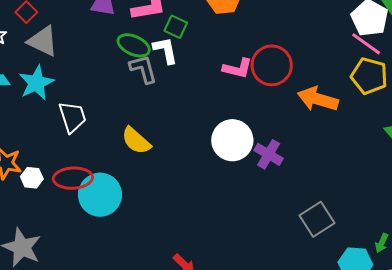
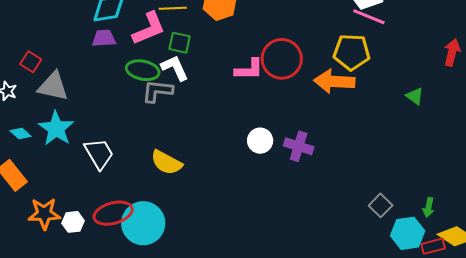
gray L-shape: (143, 69) -> (157, 91), turned -56
yellow pentagon: (369, 76) -> (352, 52), moved
white circle: (232, 140) -> (260, 141), size x0.6
gray square: (317, 219) -> (381, 205), moved, size x0.7

